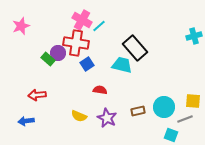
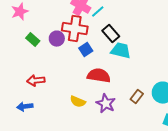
black rectangle: (135, 48) -> (111, 34), moved, size x0.7
green rectangle: (48, 59) -> (33, 40), moved
red semicircle: (100, 90) -> (99, 76), size x1.6
brown rectangle: (138, 111) -> (137, 97), turned -40

